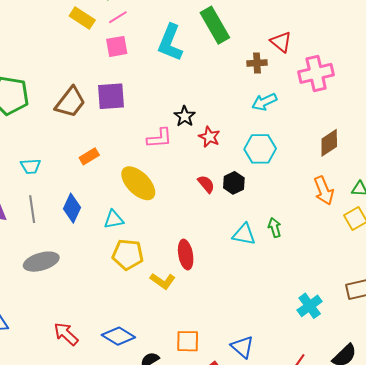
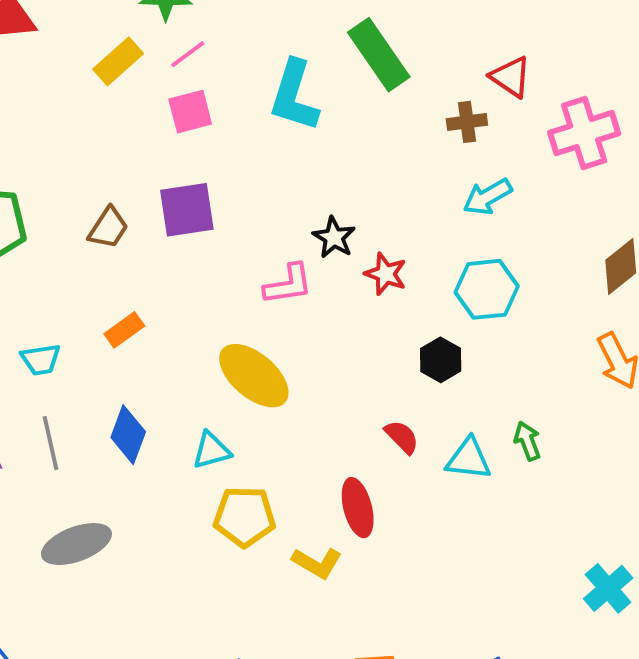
yellow rectangle: (82, 18) -> (118, 61), turned -70
brown trapezoid: (70, 102) -> (108, 228), size x0.7
orange rectangle: (89, 156) -> (124, 330), moved
red semicircle: (206, 184) -> (402, 437), moved

